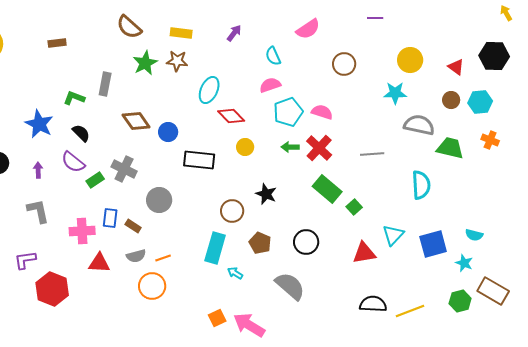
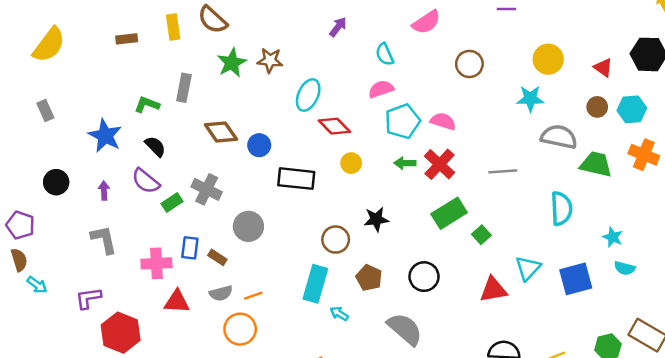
yellow rectangle: (181, 33) -> (173, 27), moved, turned 75
orange cross: (490, 140) -> (644, 155), size x1.4
green rectangle: (327, 189) -> (449, 213), turned -72
black star: (266, 194) -> (376, 219), turned -30
cyan star: (464, 263) -> (613, 237), moved

